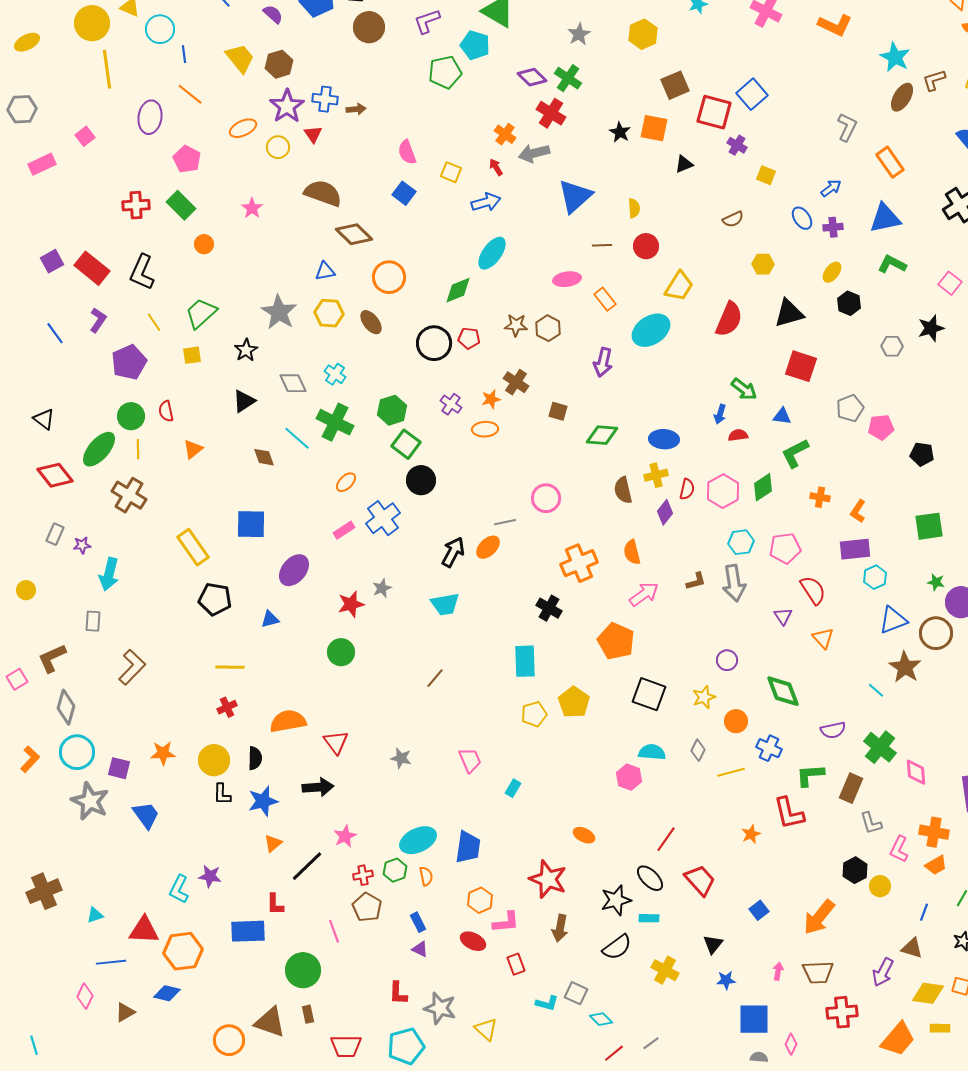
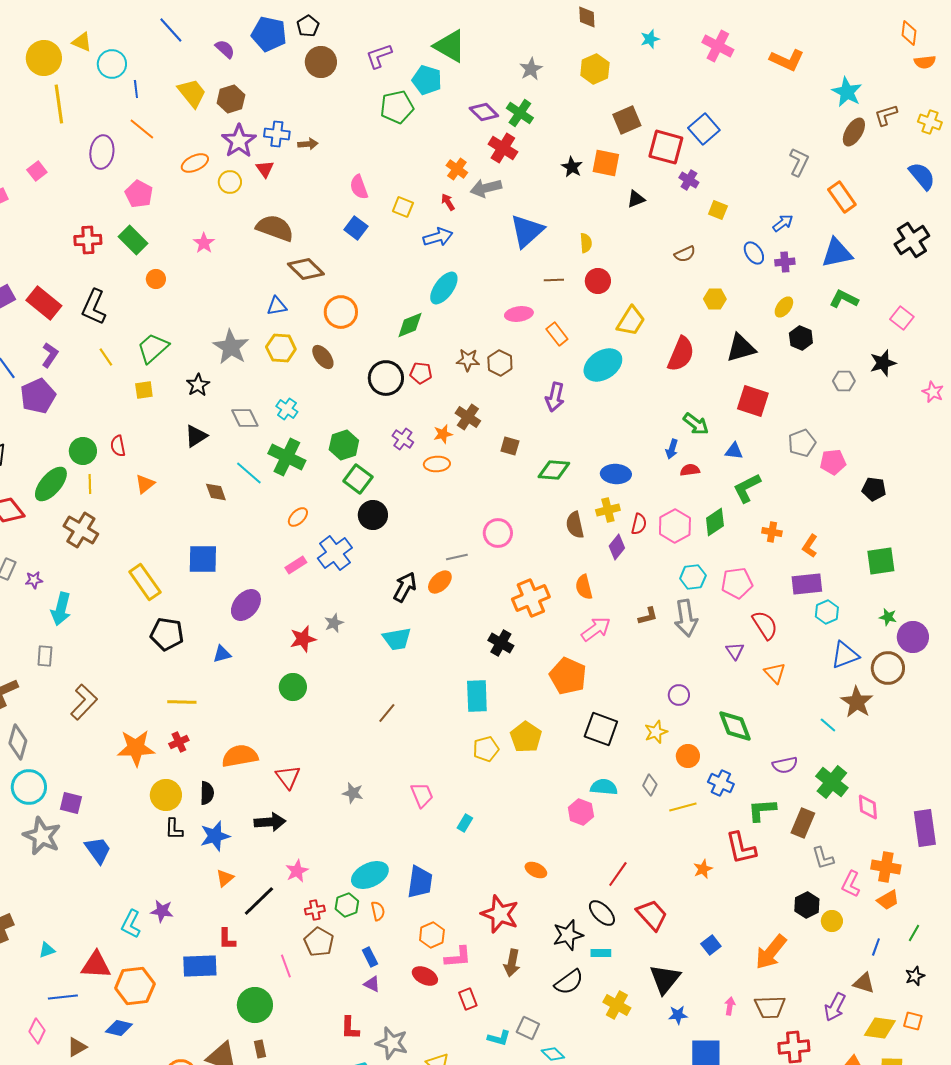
purple pentagon: (129, 362) -> (38, 396), moved
orange star: (163, 753) -> (136, 748), moved, size x1.5
black triangle: (713, 944) -> (665, 979), size x1.6

